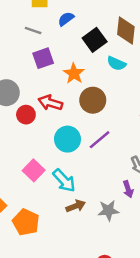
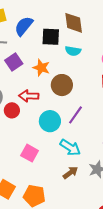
blue semicircle: (66, 19) -> (24, 26), size x1.5
black square: (95, 40) -> (51, 37), turned -36
cyan arrow: (64, 181) -> (70, 148), moved

